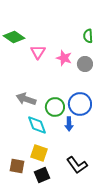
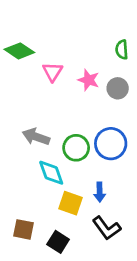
blue arrow: (69, 124) -> (100, 192), moved
yellow square: (39, 153) -> (71, 203), moved
black square: (42, 175) -> (58, 242), turned -35

